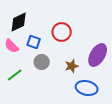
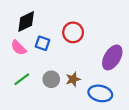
gray circle: (42, 62) -> (51, 79), moved
brown star: (72, 66) -> (73, 79), moved

